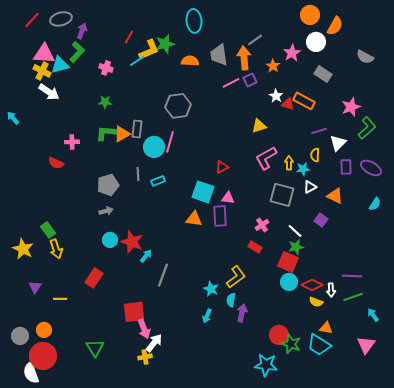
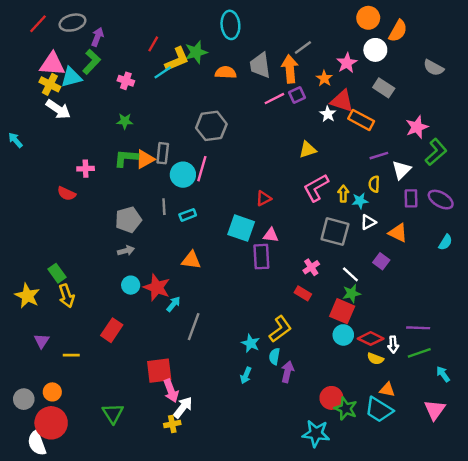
red triangle: (288, 104) -> (342, 101), moved, size x1.5
orange triangle: (194, 219) -> (191, 260), moved

